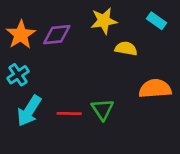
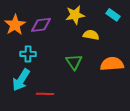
cyan cross: (18, 75) -> (28, 54), moved, turned 35
green triangle: (102, 109) -> (74, 62), moved
red line: (69, 114) -> (45, 94), moved

